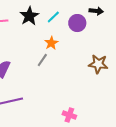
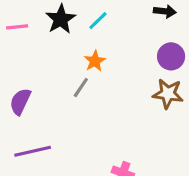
purple circle: (77, 23) -> (171, 56), moved

